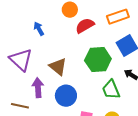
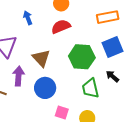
red semicircle: (85, 26) -> (61, 27), moved

